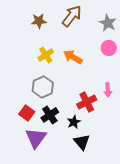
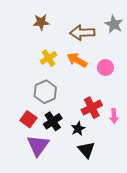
brown arrow: (72, 16) -> (82, 33), moved, turned -130
pink circle: (109, 48) -> (105, 67), moved
pink arrow: (108, 90) -> (114, 116), moved

